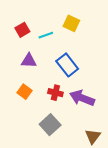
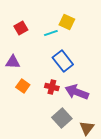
cyan line: (46, 35) -> (51, 33), moved
purple triangle: (29, 61) -> (13, 62), moved
gray square: (50, 125) -> (62, 118), moved

